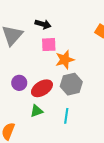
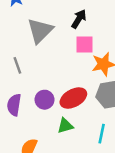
black arrow: (43, 24) -> (79, 19), turned -77
purple circle: (19, 83) -> (45, 100), moved

